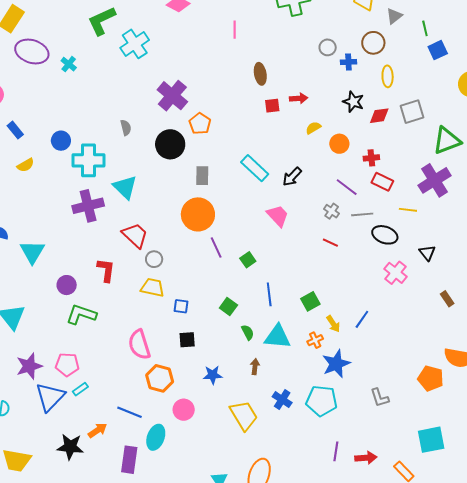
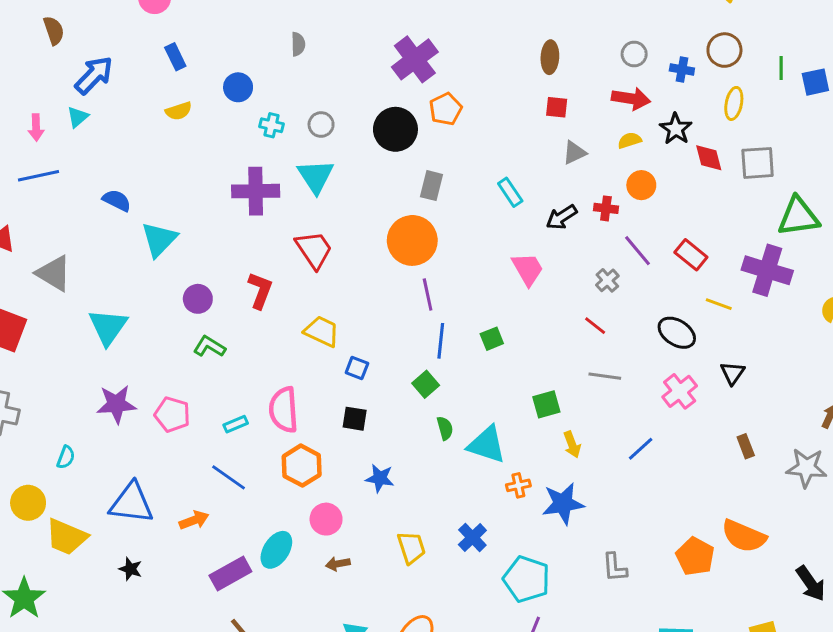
gray triangle: (394, 16) -> (574, 153), moved
green line: (425, 28) -> (781, 68), moved
gray circle: (328, 47) -> (634, 54), moved
red arrow: (299, 98) -> (631, 99), moved, size x1.4
red diamond: (379, 116) -> (709, 158), turned 70
gray semicircle: (126, 128) -> (298, 44), moved
yellow semicircle: (313, 128) -> (630, 140), moved
red cross: (371, 158) -> (606, 208), moved
cyan cross: (89, 160) -> (272, 125), size x0.5
cyan rectangle: (255, 168) -> (510, 192), size x0.7
purple cross: (435, 180) -> (767, 270), turned 36
gray line: (362, 214) -> (605, 376), moved
gray circle: (154, 259) -> (321, 124), moved
green square: (248, 260) -> (492, 339), moved
blue line: (269, 294) -> (441, 341), moved
green L-shape: (81, 314) -> (209, 347), size x0.7
blue line: (362, 319) -> (641, 449), moved
orange cross: (315, 340) -> (518, 485), moved
brown arrow: (255, 367) -> (338, 564), moved, turned -119
cyan rectangle: (80, 389) -> (236, 424), moved
blue triangle: (50, 397) -> (131, 503), moved, turned 40
cyan pentagon: (322, 401) -> (527, 579), moved
blue line: (130, 412) -> (229, 477), moved
yellow trapezoid: (244, 415) -> (411, 548), size x0.7
black star: (70, 447) -> (130, 569), moved, size x0.6
purple rectangle: (129, 460) -> (230, 573), turned 40

